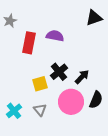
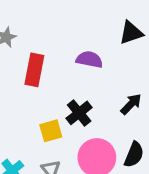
purple semicircle: (55, 36) -> (89, 59), moved
black arrow: (82, 77) -> (131, 104), moved

